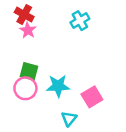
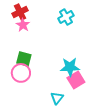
red cross: (24, 15) -> (20, 12), turned 35
cyan star: (58, 86) -> (70, 67), moved

